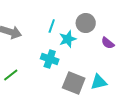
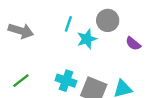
cyan cross: (50, 59) -> (66, 81), moved

